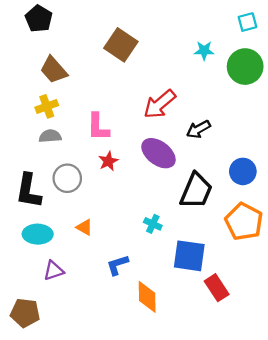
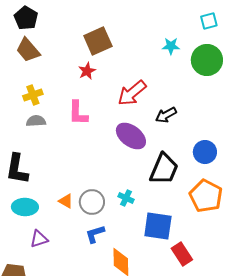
brown square: (121, 45) -> (98, 41), turned 32
brown trapezoid: (54, 70) -> (28, 50), moved
red star: (108, 161) -> (87, 71), moved
gray circle: (67, 178) -> (92, 202), moved

